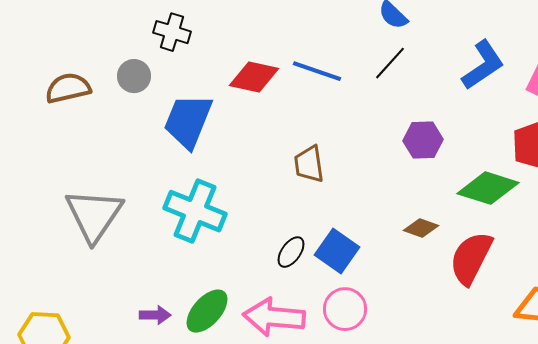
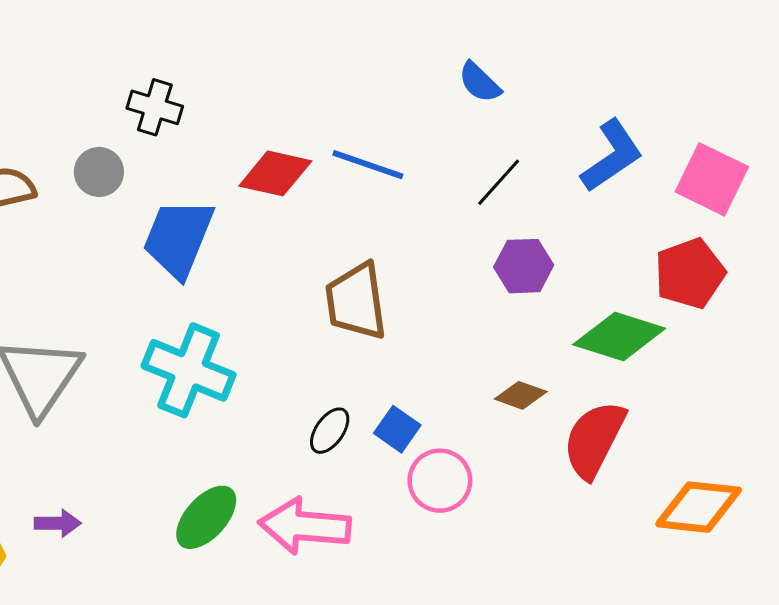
black line: (390, 63) -> (499, 182), moved
brown trapezoid: (309, 164) -> (356, 301), size x1.4
blue square: (337, 251) -> (397, 429), size x0.7
pink circle: (345, 309) -> (440, 481), moved
purple arrow: (155, 315) -> (58, 523), moved

